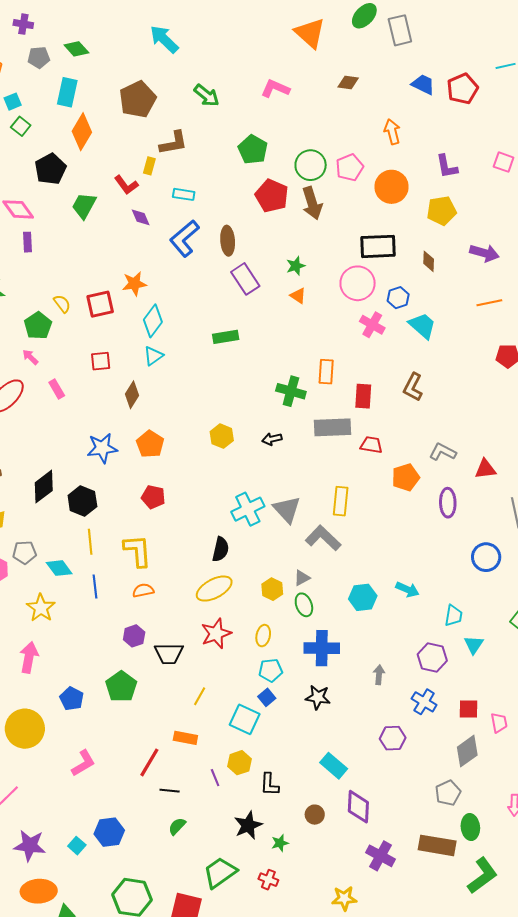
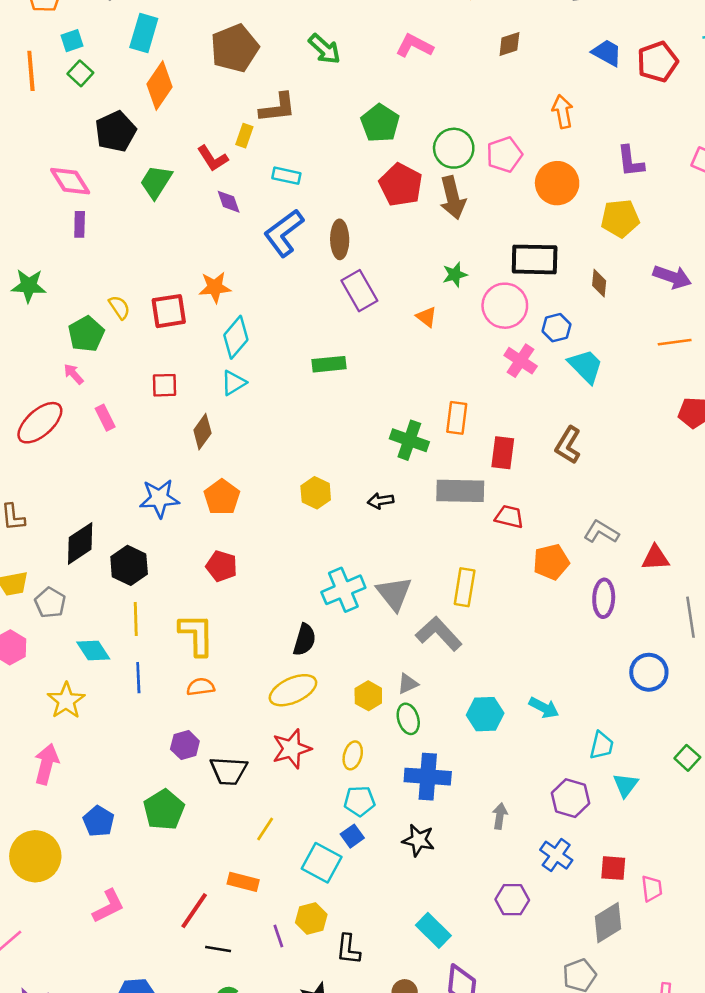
brown diamond: (348, 82) -> (509, 44), turned -30
green star: (296, 266) -> (455, 275), moved
gray pentagon: (24, 552) -> (50, 603), moved, turned 30

